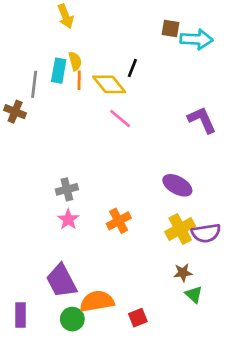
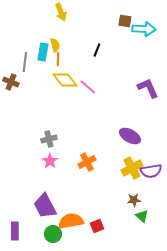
yellow arrow: (65, 16) -> (61, 12), moved
yellow diamond: (109, 84) -> (65, 80), moved
red square: (138, 318) -> (97, 226), moved

